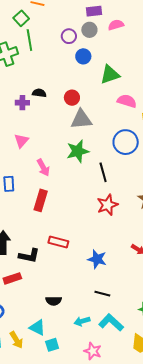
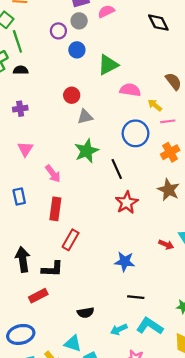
black semicircle: (39, 93) -> (21, 70), moved
gray triangle: (81, 119) -> (85, 117), size x0.7
red rectangle: (58, 242) -> (71, 240), moved, turned -66

